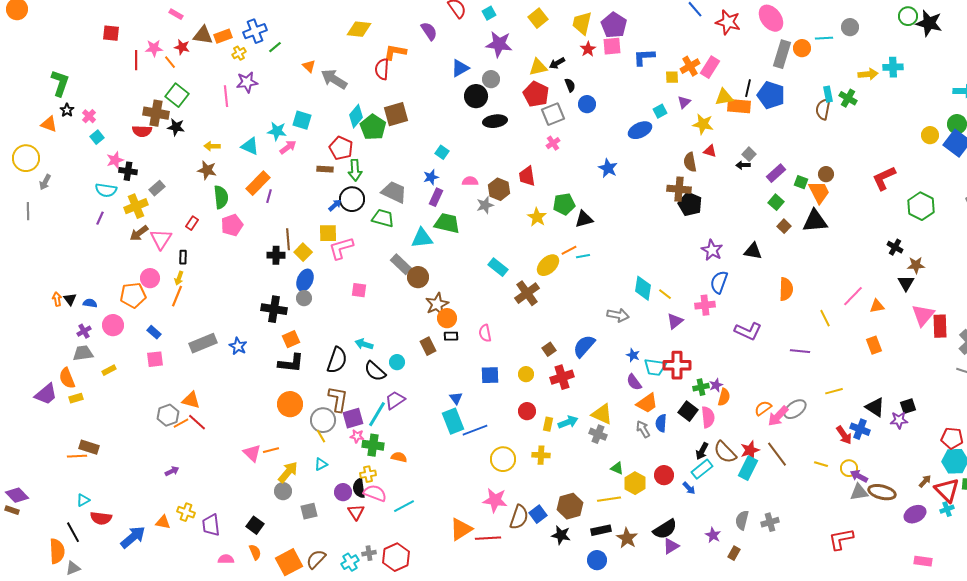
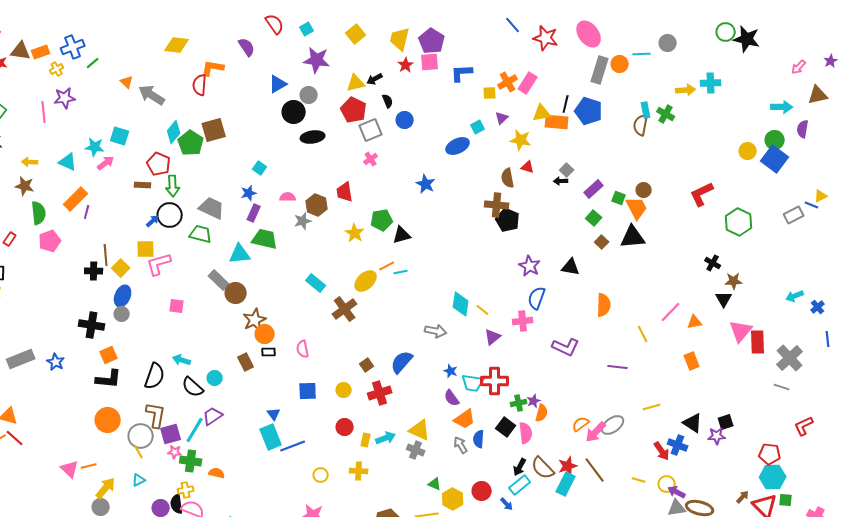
yellow circle: (503, 459) -> (321, 475), size x0.6

